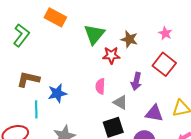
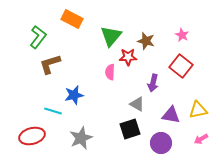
brown L-shape: (28, 79) -> (50, 64), moved, turned -30
pink semicircle: (100, 86) -> (110, 72), moved
cyan line: (36, 109) -> (53, 111), turned -72

